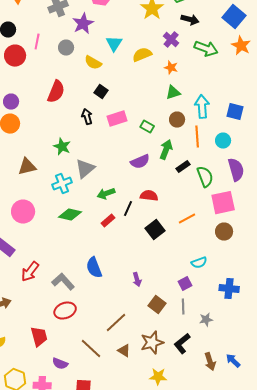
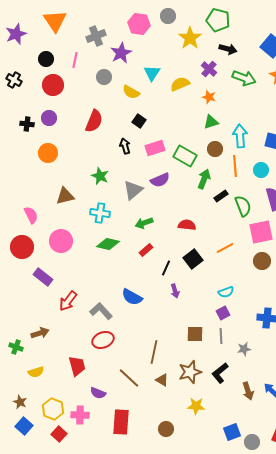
pink line: (37, 42) -> (75, 60), moved
purple circle: (11, 102) -> (49, 118), moved
green rectangle: (147, 127) -> (185, 156), size x1.6
purple semicircle: (140, 162) -> (160, 180), moved
gray triangle: (85, 169) -> (133, 190), moved
cyan cross: (62, 184) -> (100, 213), turned 30
black line: (128, 209) -> (166, 268), moved
cyan semicircle: (199, 263) -> (226, 292), moved
blue semicircle: (94, 268) -> (132, 297), turned -40
purple arrow: (137, 280) -> (175, 291), moved
brown square: (157, 305) -> (195, 334), turned -36
brown line: (116, 323) -> (154, 352), turned -35

